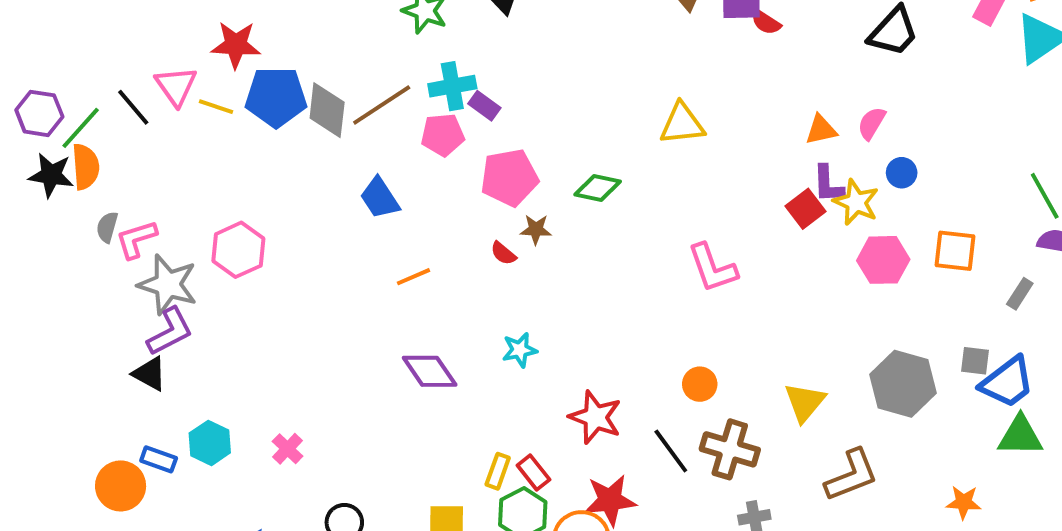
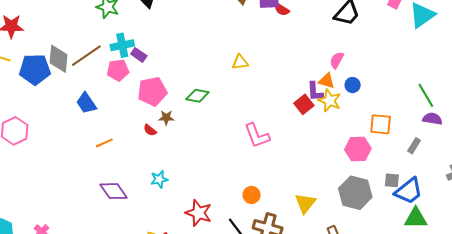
blue pentagon: (276, 97) -> (35, 69), moved
yellow triangle: (682, 124) -> (240, 62), size x0.7
orange triangle: (821, 130) -> (327, 81), moved, turned 30
pink hexagon: (883, 260) -> (358, 149), moved

